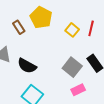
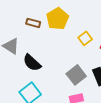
brown rectangle: (19, 27) -> (33, 23), turned -56

